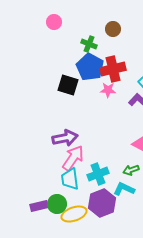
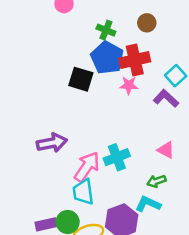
brown circle: (113, 29) -> (147, 23), moved
purple arrow: (65, 138) -> (52, 143), moved
cyan cross: (98, 174) -> (117, 157), moved

